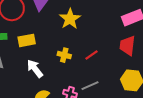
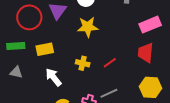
yellow star: (70, 19) -> (88, 27), turned 30

